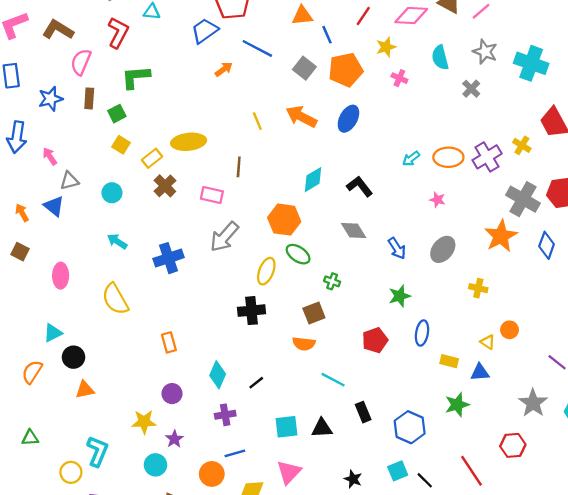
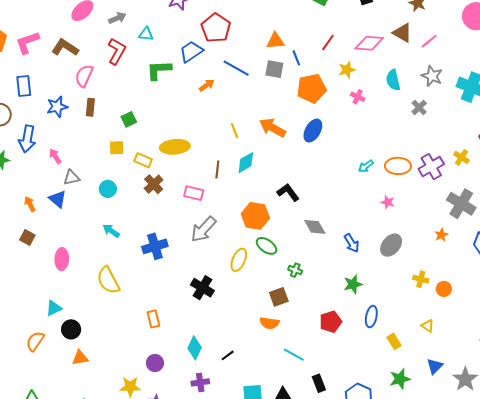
gray square: (304, 68) -> (274, 69), moved, turned -30
green L-shape: (136, 77) -> (159, 70), moved
green square: (117, 114) -> (129, 119), moved
yellow square: (121, 145) -> (117, 148), turned -35
yellow rectangle: (152, 158) -> (143, 160), turned 60
cyan diamond: (313, 180) -> (246, 163), moved
black L-shape: (360, 186) -> (288, 192), moved
orange star: (501, 236) -> (441, 235), size x0.5
black cross: (251, 311) -> (202, 288), moved, turned 35
orange circle: (509, 330) -> (444, 289), moved
yellow rectangle: (449, 361) -> (394, 341), turned 42
blue triangle: (480, 372) -> (435, 366), moved, turned -42

